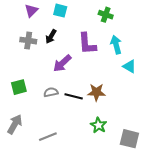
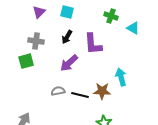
black arrow: (51, 36) -> (67, 37), moved
cyan arrow: (116, 45) -> (121, 77), moved
cyan triangle: (129, 66) -> (133, 28), moved
green square: (19, 87) -> (26, 61), moved

